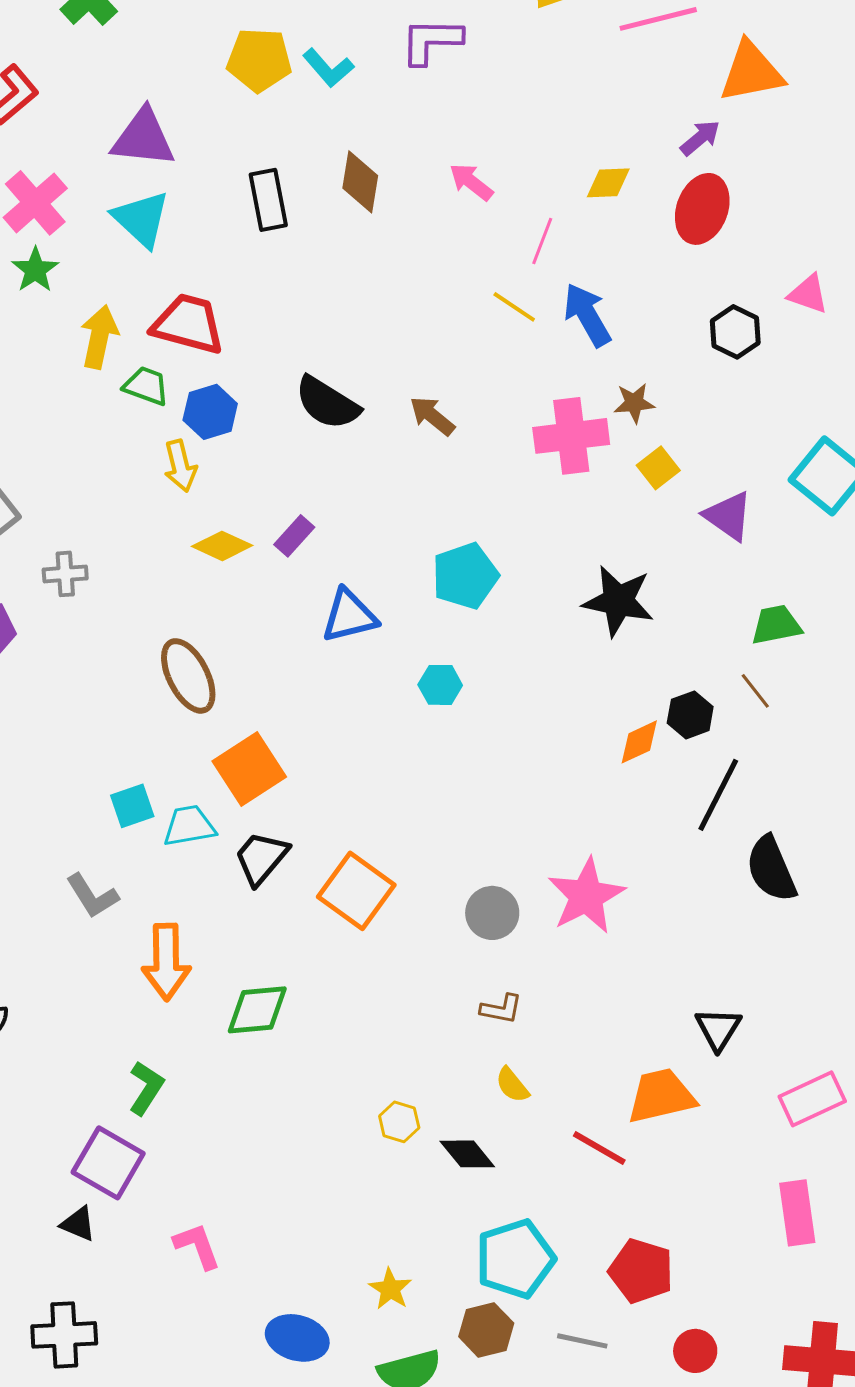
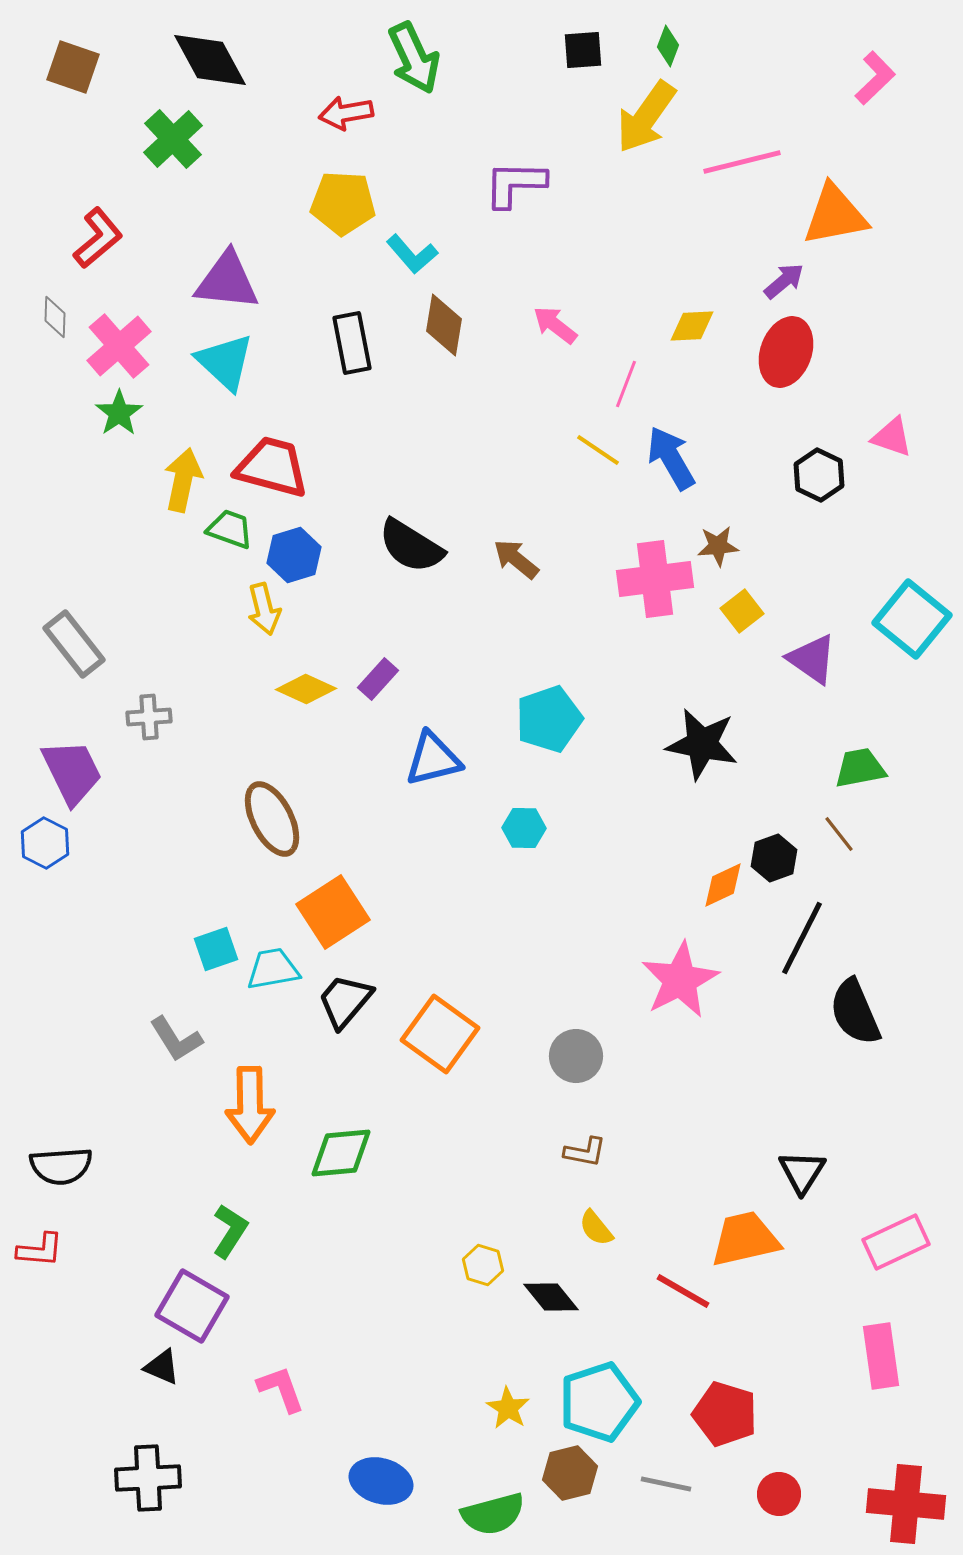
cyan L-shape: (328, 68) -> (412, 254), moved
pink star: (586, 896) -> (680, 980), moved
yellow star: (390, 1289) -> (508, 1408), moved

